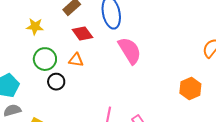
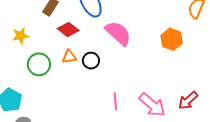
black circle: (56, 82) -> (91, 61), moved
orange hexagon: (190, 88) -> (172, 39), moved

